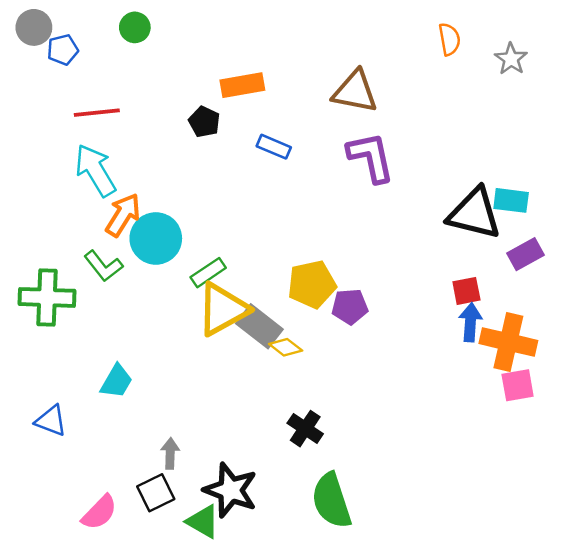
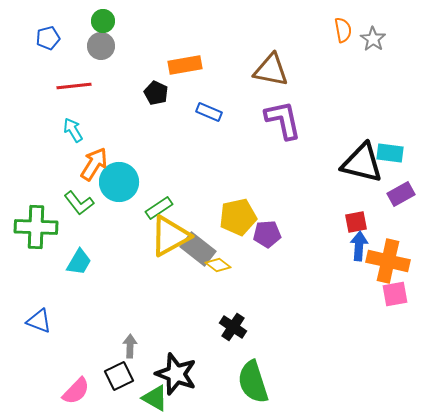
gray circle: (34, 27) -> (101, 46), moved
gray star: (511, 59) -> (373, 39), moved
cyan arrow: (96, 170) -> (73, 130), size x0.6
cyan trapezoid: (116, 381) -> (79, 262), moved

